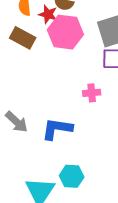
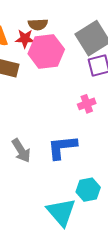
gray arrow: (17, 122) -> (21, 151), turned 30

